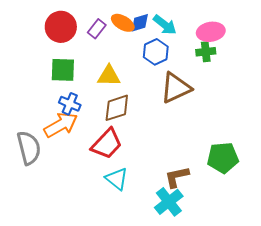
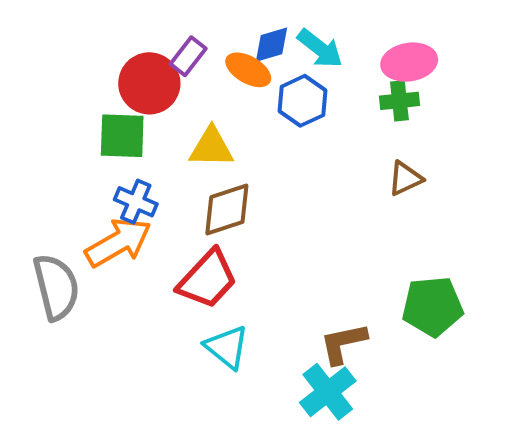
orange ellipse: (123, 23) -> (248, 70), moved
red circle: (61, 27) -> (149, 83), moved
brown triangle: (176, 88) -> (405, 178), moved, size x0.6

